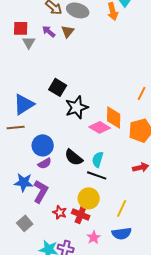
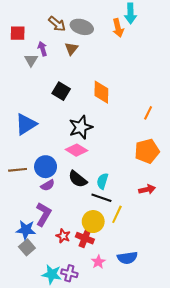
red square: (21, 28) -> (18, 33), moved
purple arrow: (49, 31) -> (42, 49), moved, turned 32
black square: (58, 87) -> (61, 91), moved
orange diamond: (114, 117) -> (101, 92), moved
brown line: (16, 127) -> (18, 170), moved
pink diamond: (100, 127) -> (77, 150), moved
blue star: (24, 182) -> (26, 230), moved
yellow line: (122, 208) -> (117, 214), moved

